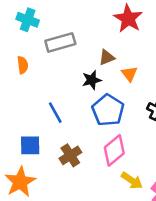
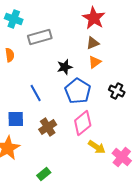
brown triangle: (107, 57) -> (93, 43), moved
orange triangle: (129, 74) -> (95, 62), turned 32

